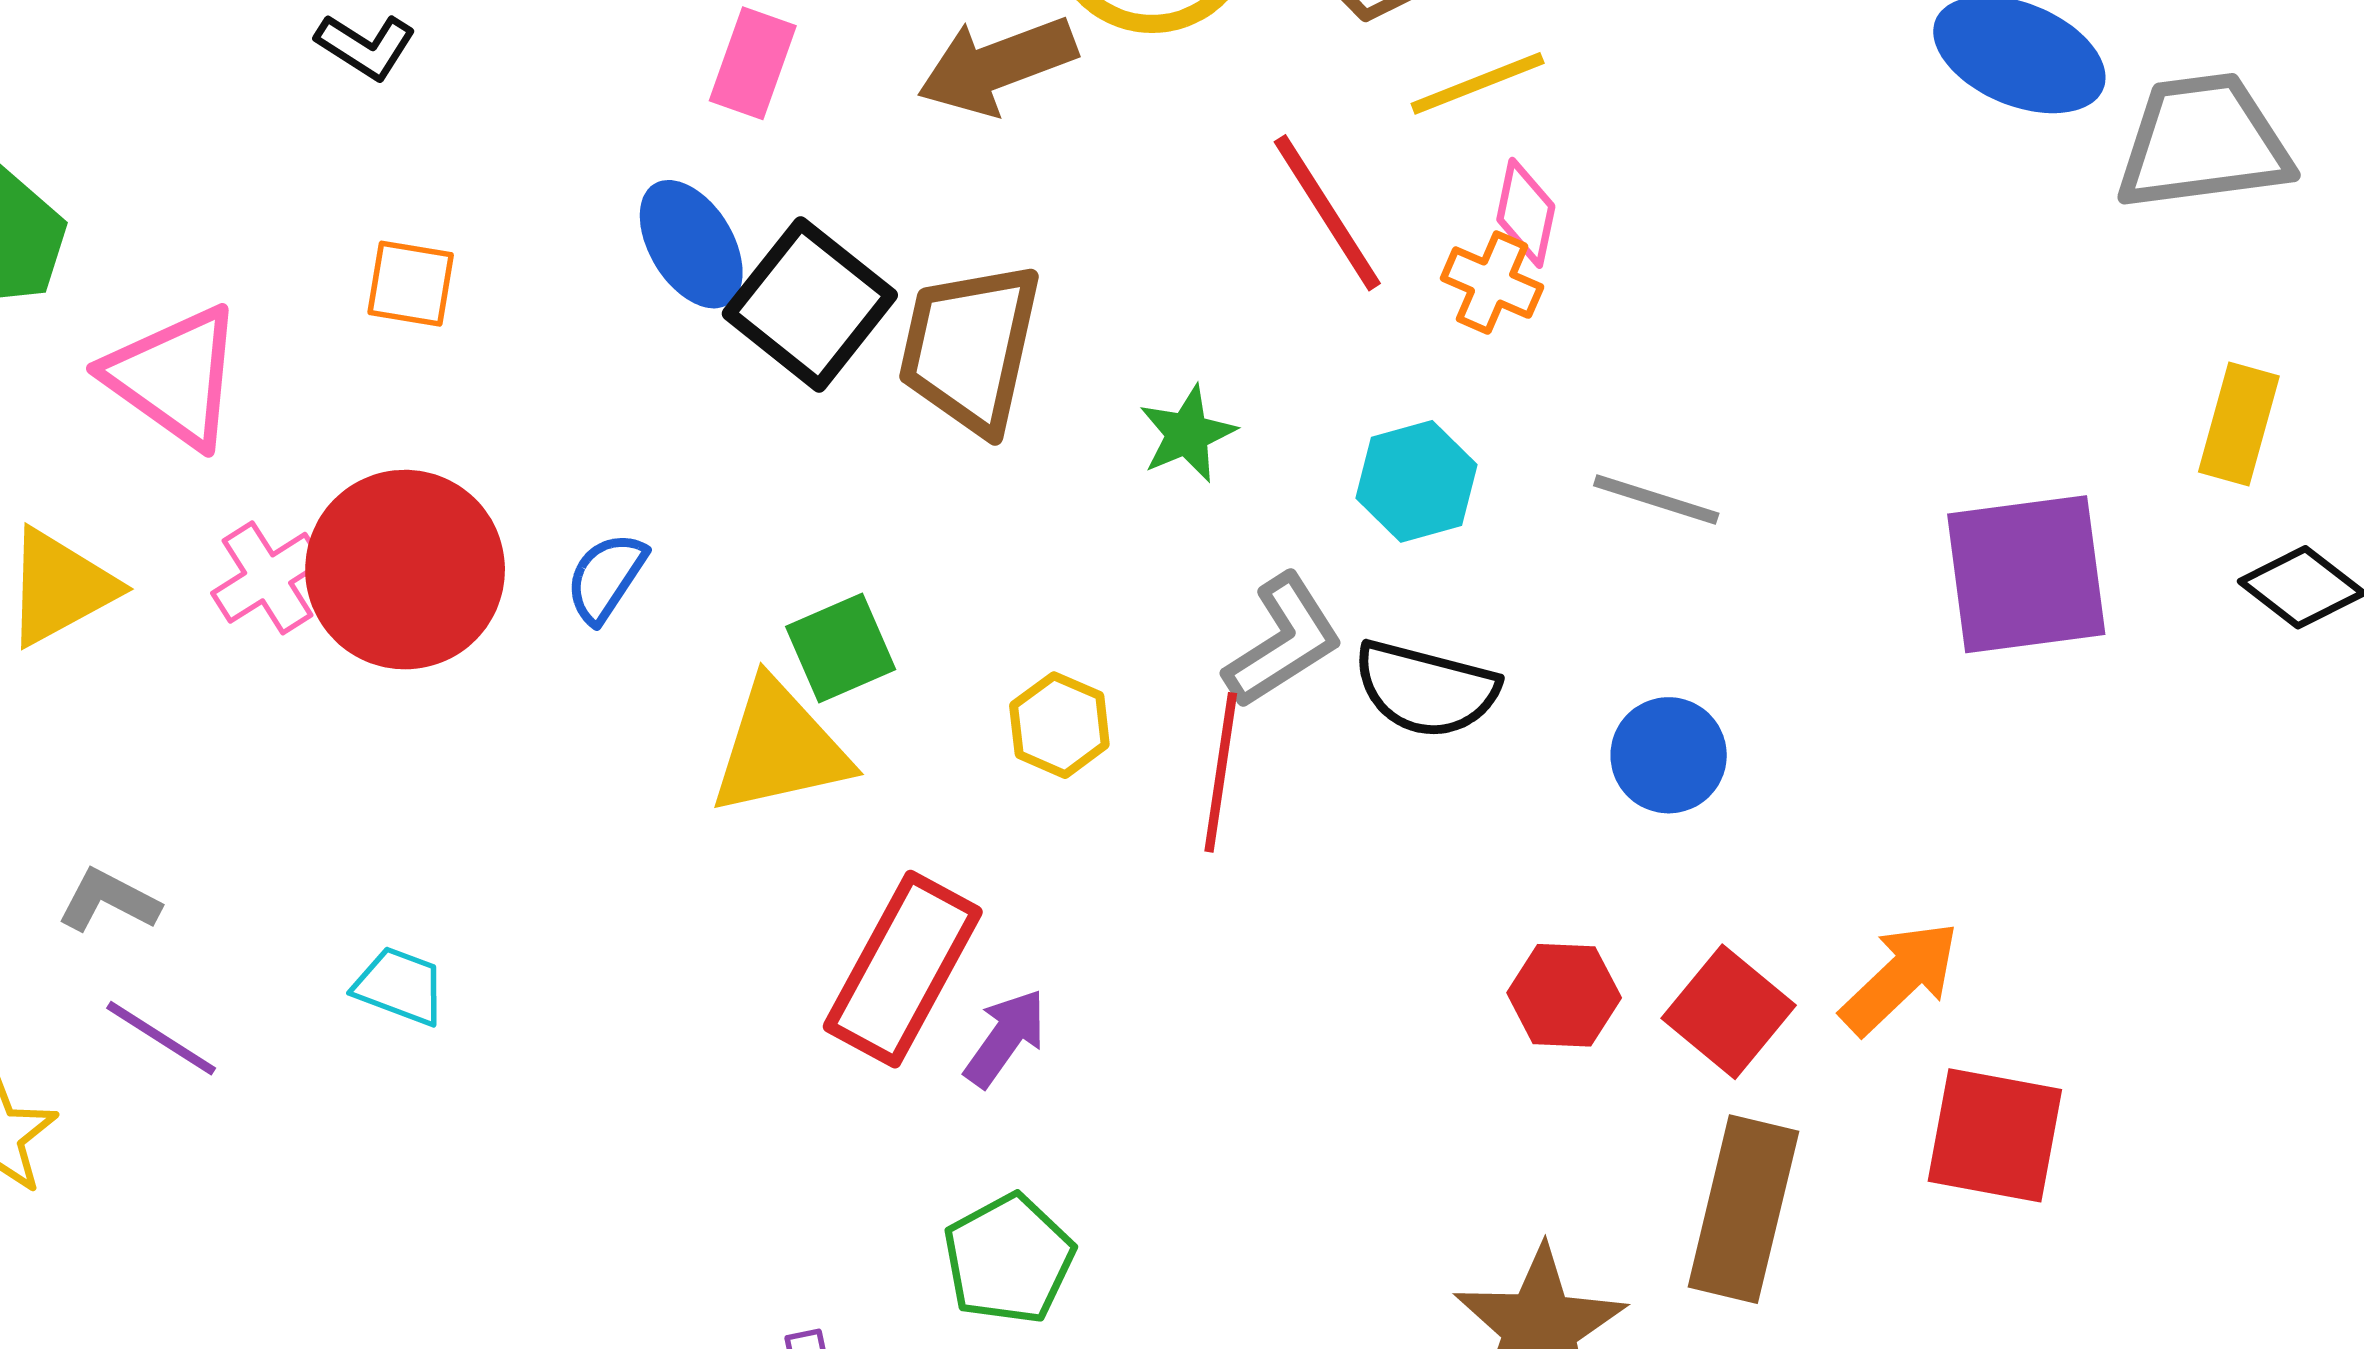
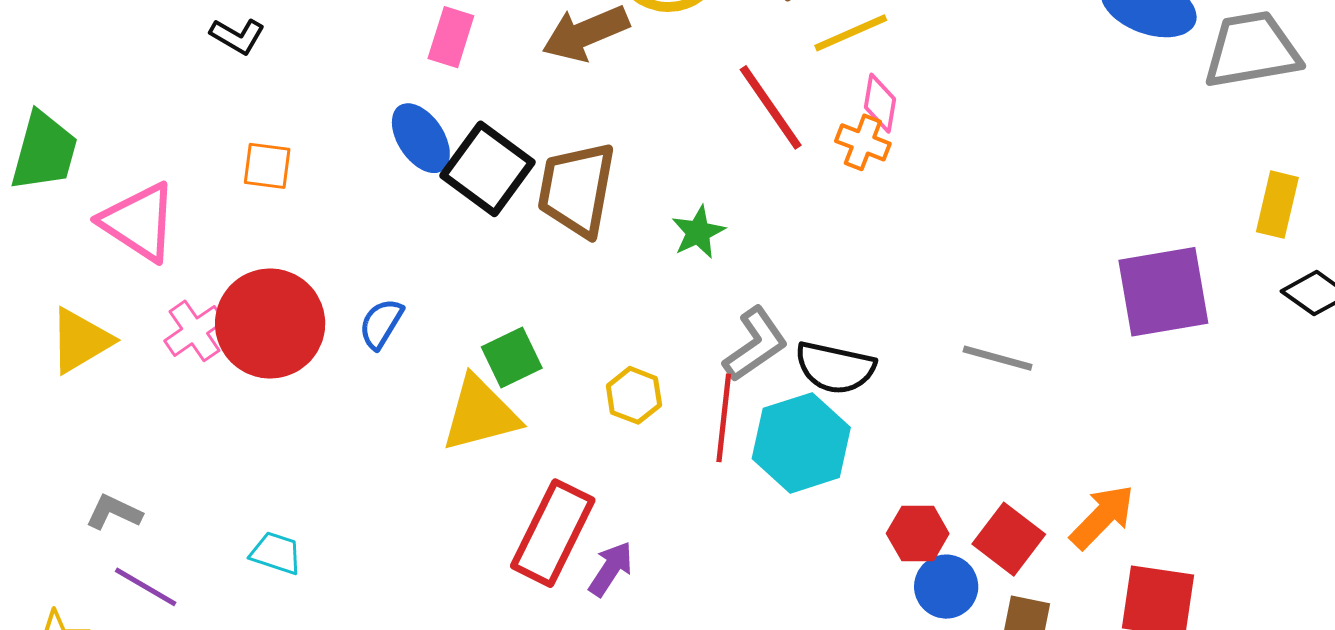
cyan hexagon: (1417, 481) -> (801, 443), moved, size x1.5
gray line: (1656, 499) -> (998, 358), moved
blue circle: (1669, 755) -> (946, 587), moved

